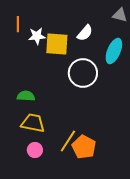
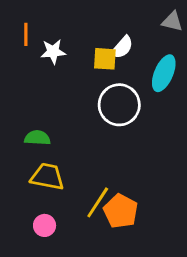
yellow square: (57, 44) -> (105, 59), moved, size x0.7
pink circle: (35, 150) -> (45, 225), moved

